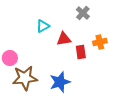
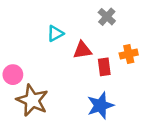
brown star: (25, 78) -> (32, 100), turned 30
blue star: (60, 82) -> (100, 105), moved

